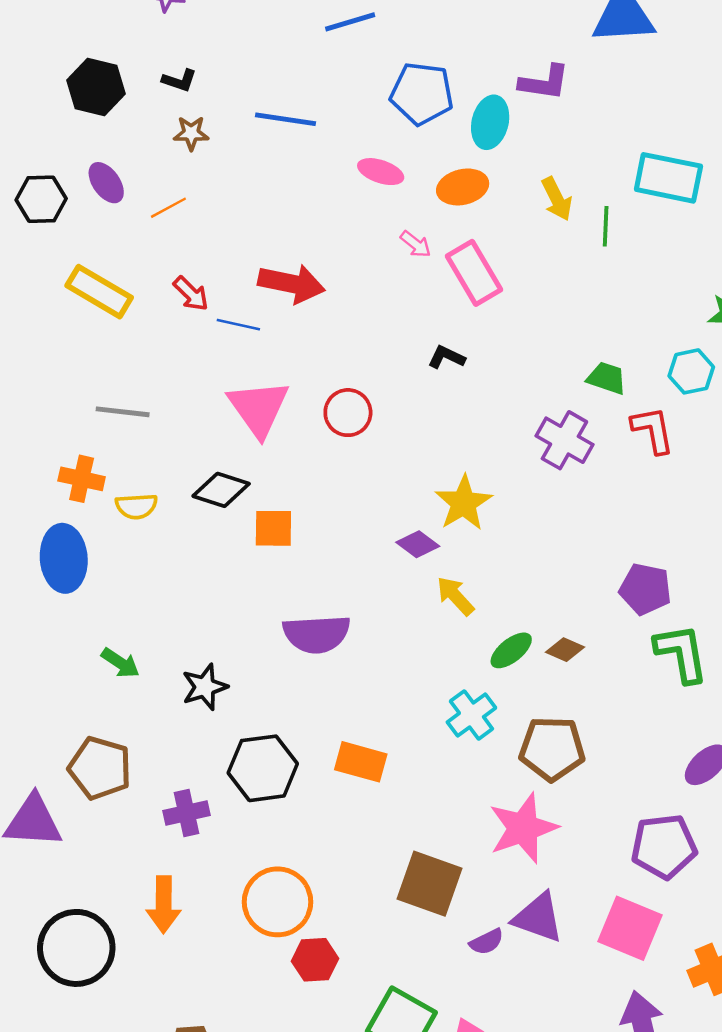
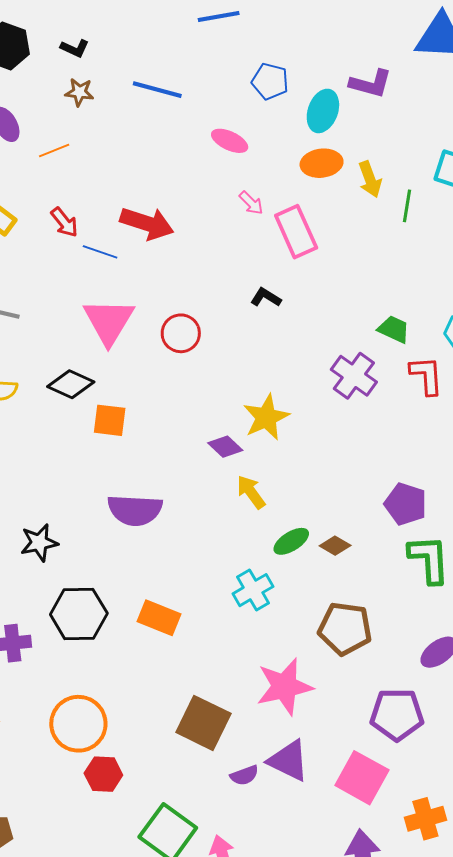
blue pentagon: (422, 94) -> (270, 81), size x0.7
orange ellipse: (463, 187) -> (322, 163), moved
brown pentagon: (552, 749) -> (345, 629), moved

